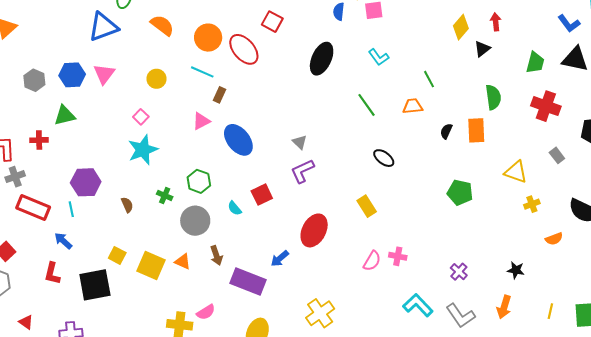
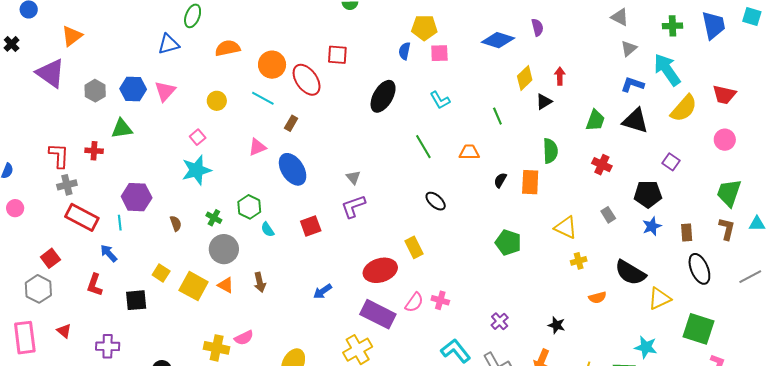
red square: (272, 22) -> (337, 55), turned -30
blue L-shape: (569, 23) -> (633, 85), turned 140
orange semicircle: (162, 25) -> (228, 48), turned -55
blue triangle: (103, 27) -> (169, 44), size x0.7
green line: (429, 79) -> (497, 116), moved
brown rectangle: (220, 95) -> (291, 123), moved
red cross: (546, 106) -> (602, 165), size x0.7
cyan semicircle: (235, 208) -> (268, 230), moved
gray circle: (195, 221) -> (224, 249), moved
red ellipse: (314, 230) -> (380, 270), moved, turned 40
purple rectangle: (248, 282) -> (378, 314), moved
black square: (95, 285) -> (136, 300), size x0.7

